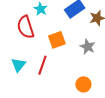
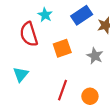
red line: (42, 65) -> (63, 90), moved

